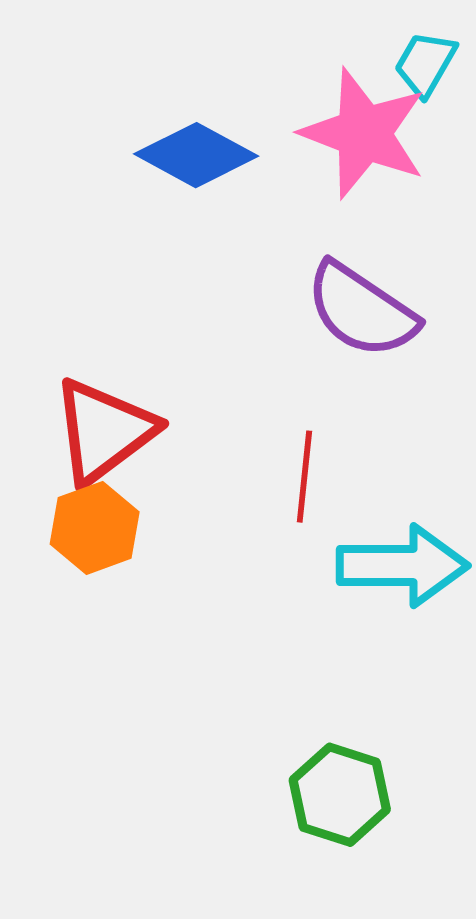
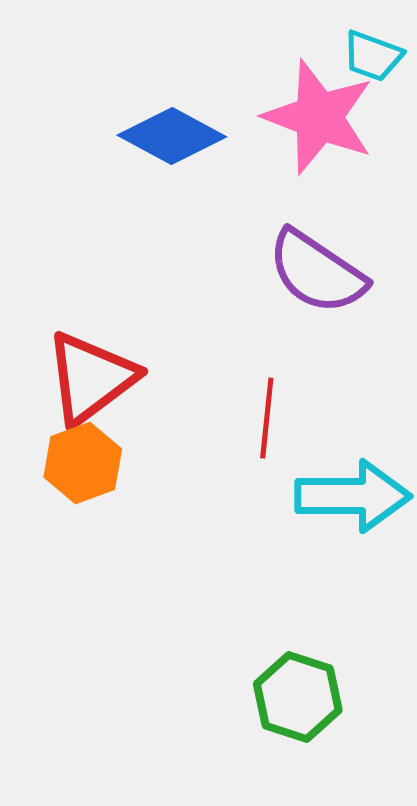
cyan trapezoid: (425, 64) -> (373, 56), turned -100

